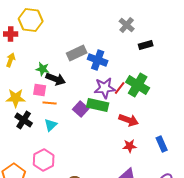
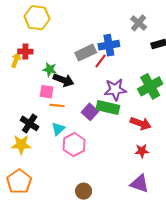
red cross: (11, 34) -> (25, 51), moved
blue cross: (98, 60) -> (109, 45), moved, turned -30
green cross: (138, 85) -> (150, 86), turned 30
red line: (120, 88) -> (100, 61), moved
yellow star: (16, 98) -> (21, 145), moved
pink hexagon: (44, 160) -> (74, 145), moved

